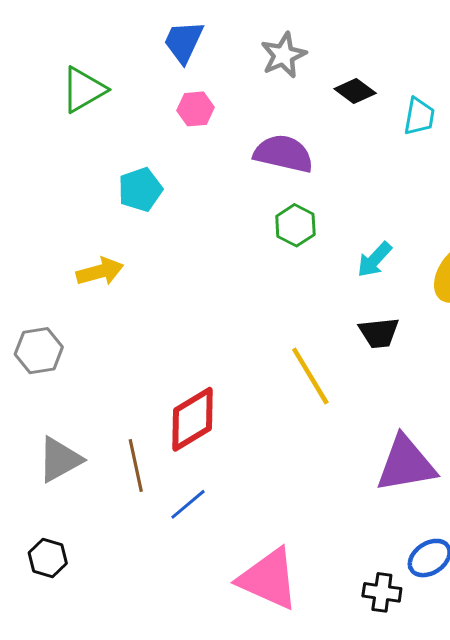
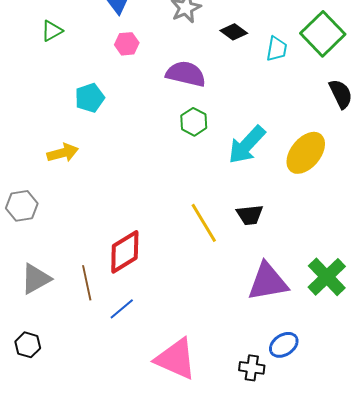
green triangle: (84, 90) -> (52, 31), size x0.7
cyan arrow: (374, 260) -> (247, 145), size x1.6
black trapezoid: (379, 333) -> (250, 215), moved

